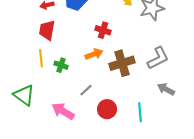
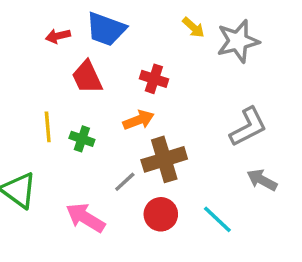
red trapezoid: (47, 30) -> (87, 77), moved, turned -35
brown cross: (122, 63) -> (164, 159), moved
cyan line: (140, 112) -> (217, 219), turned -42

